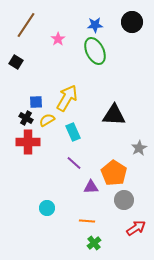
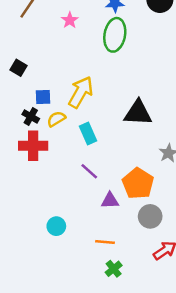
green ellipse: (95, 51) -> (115, 35), turned 36
black square: (16, 62) -> (19, 68), moved

